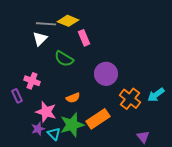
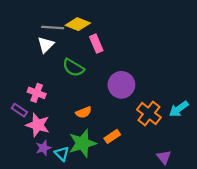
purple rectangle: (17, 96) -> (19, 110), turned -32
pink star: (46, 112) -> (38, 125), moved
orange rectangle: (98, 119) -> (112, 136), size x0.6

